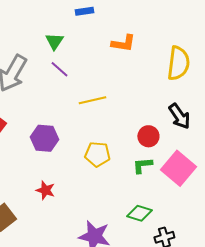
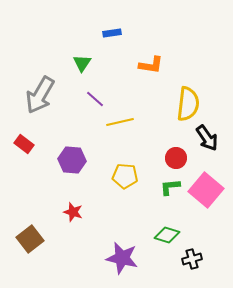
yellow semicircle: (178, 63) -> (188, 104), moved
purple line: (59, 69) -> (95, 99), moved

